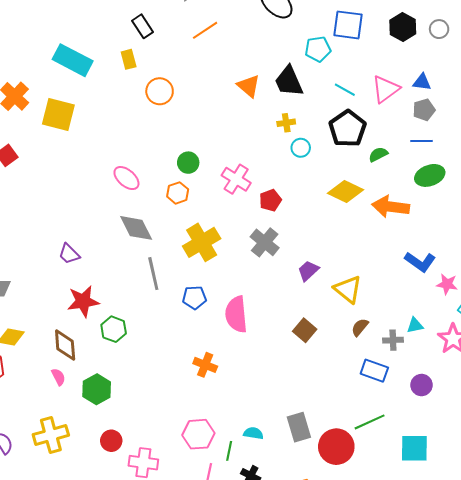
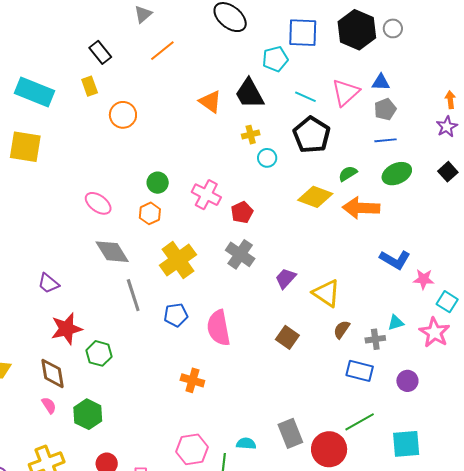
black hexagon: (403, 27) -> (357, 30), size x1.4
green semicircle: (378, 154) -> (348, 174), moved

